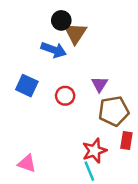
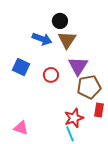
black circle: (61, 20) -> (60, 21), moved
brown triangle: (75, 33) -> (67, 40), moved
purple triangle: (100, 84) -> (78, 66), size x1.5

